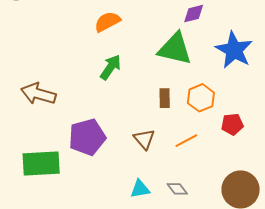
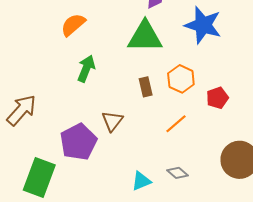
brown arrow: (38, 94) -> (21, 110), turned 128
brown triangle: (144, 139) -> (112, 121), moved, turned 30
green rectangle: (41, 163) -> (39, 178), turned -54

